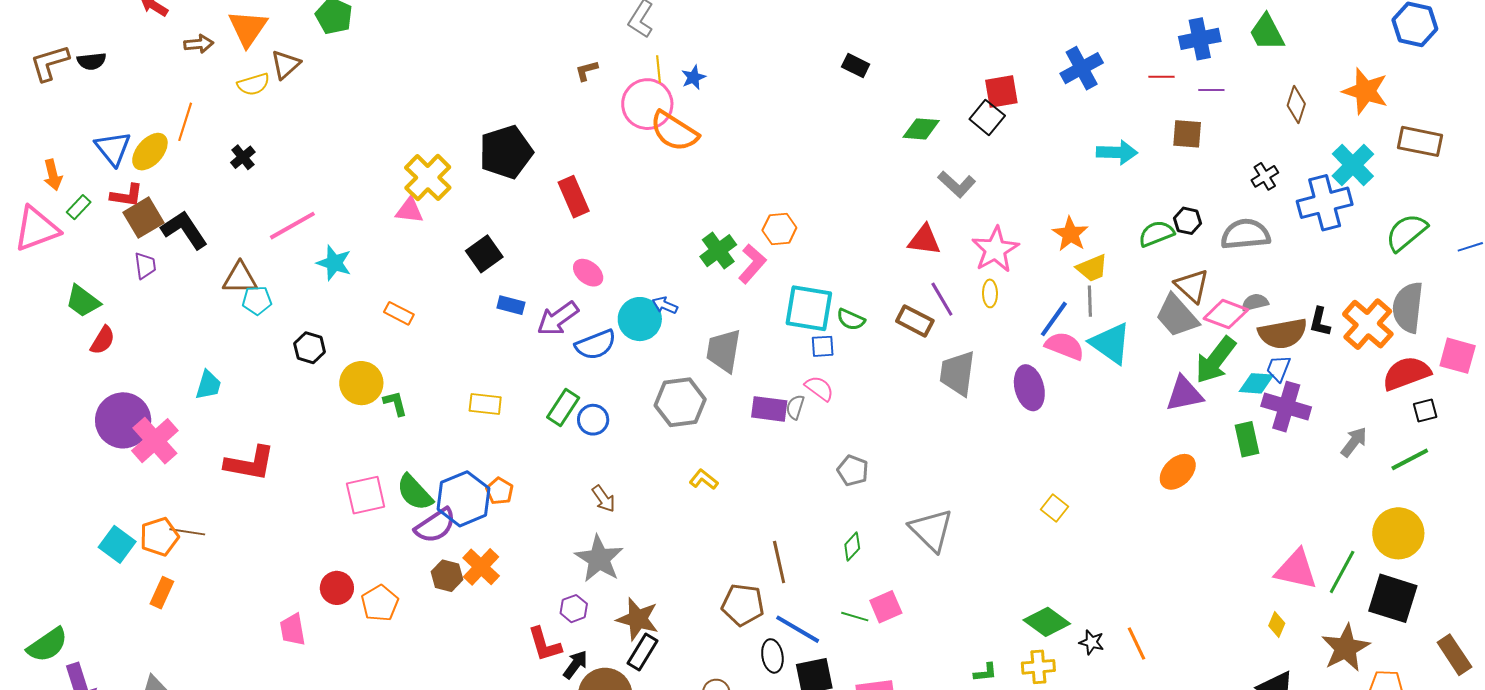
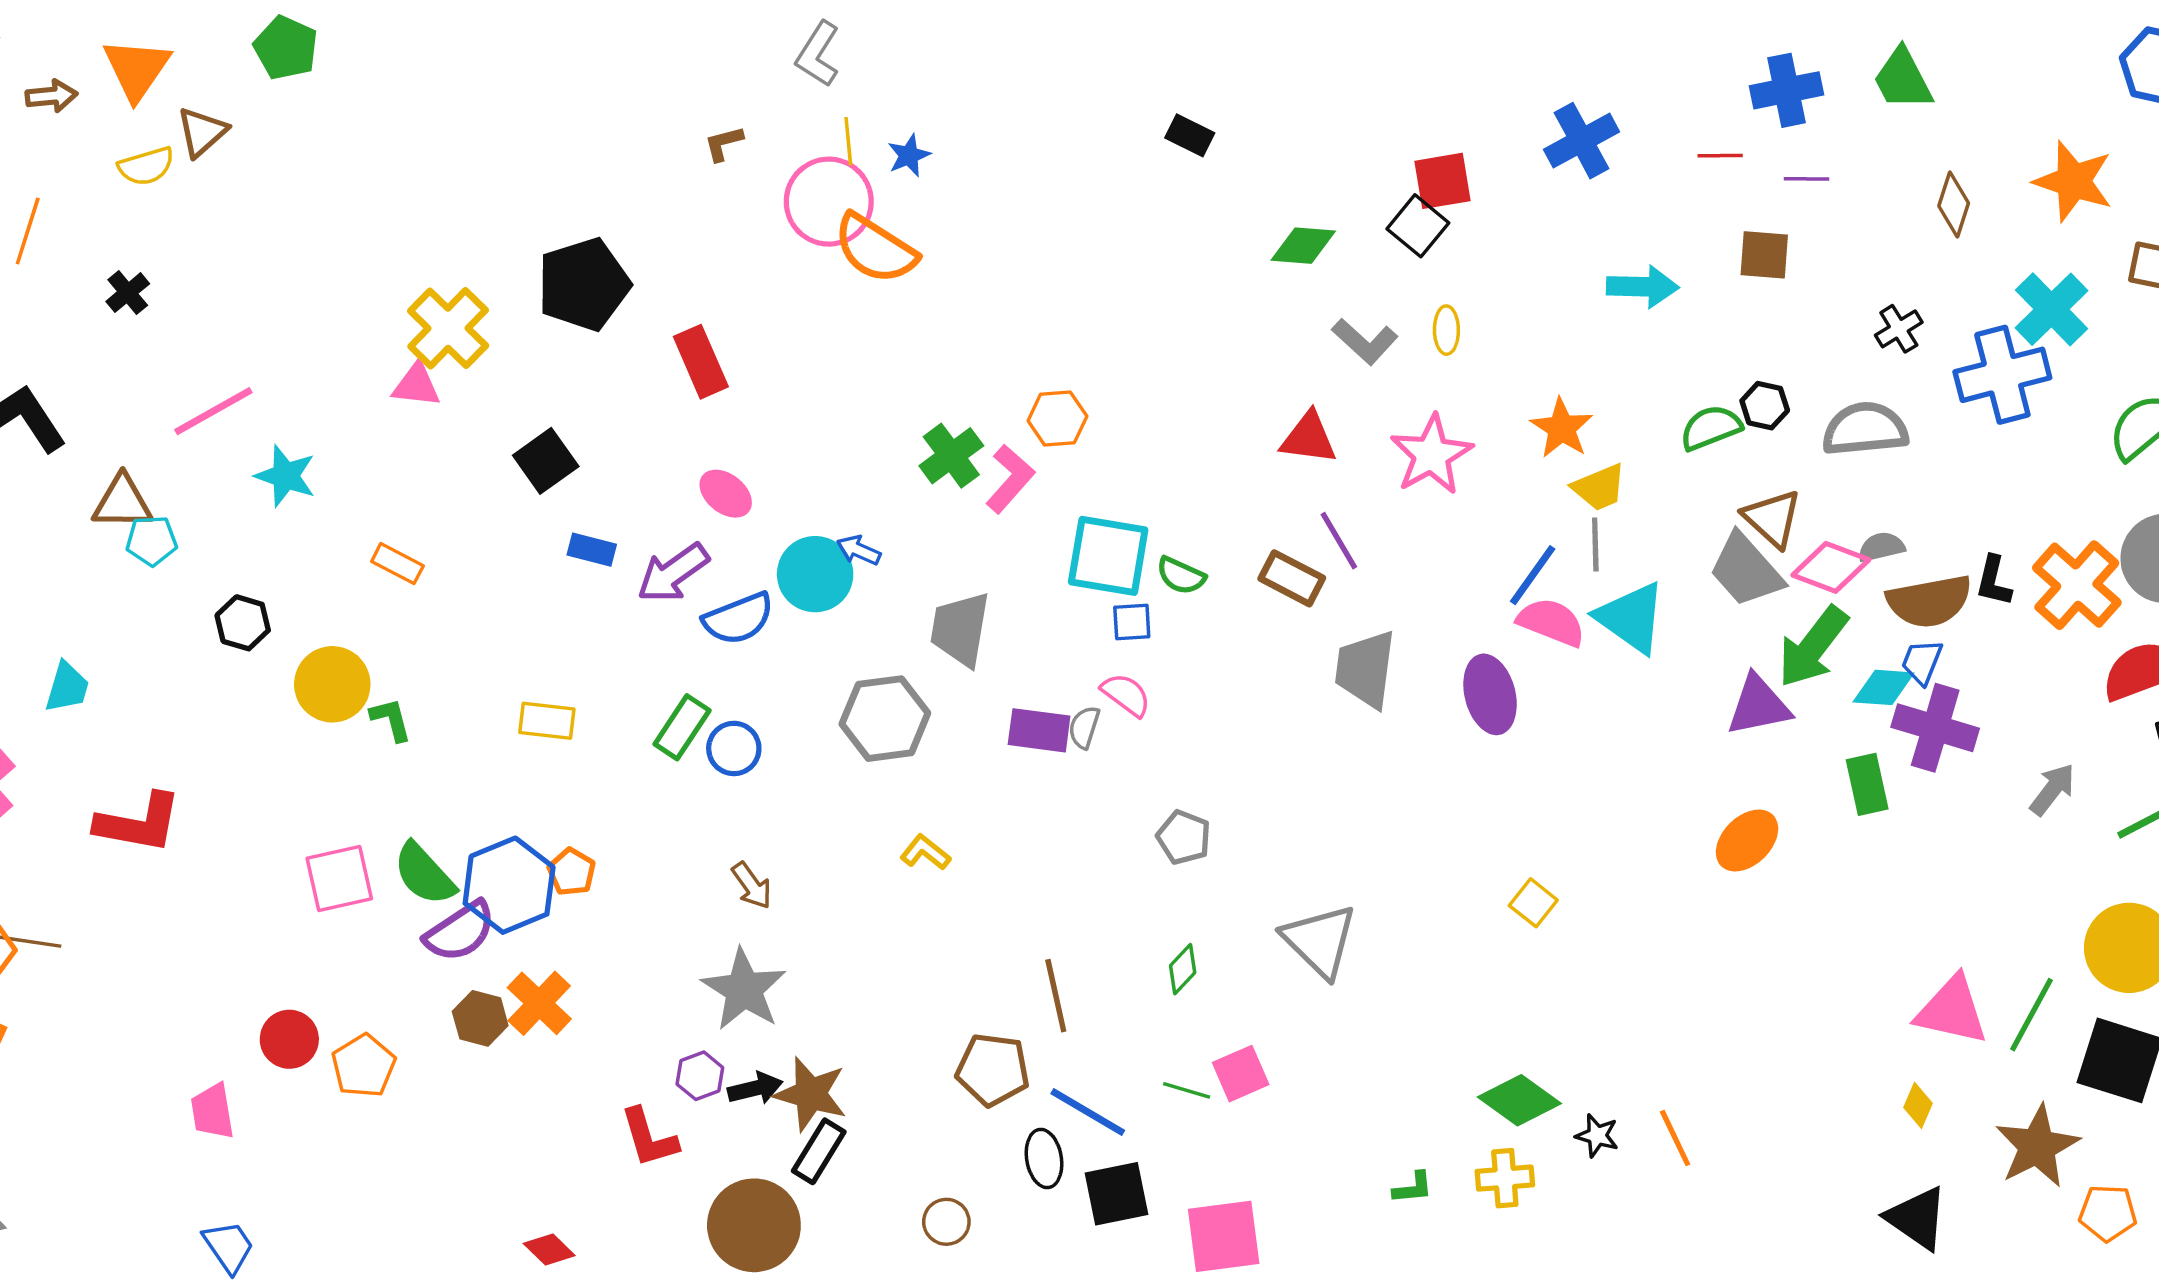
yellow ellipse: (990, 293) -> (1446, 330), moved
black arrow: (575, 665) -> (755, 1088), moved, turned 40

